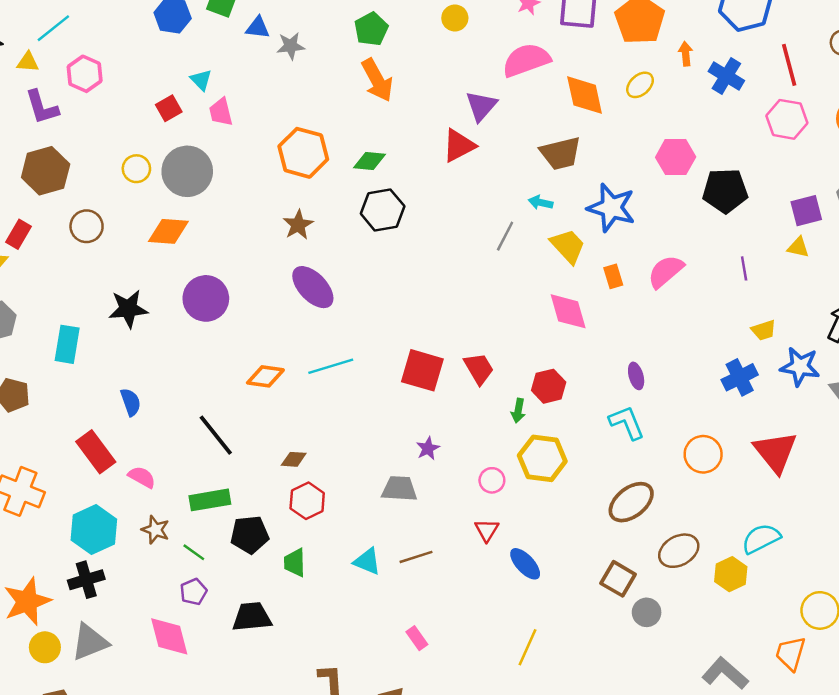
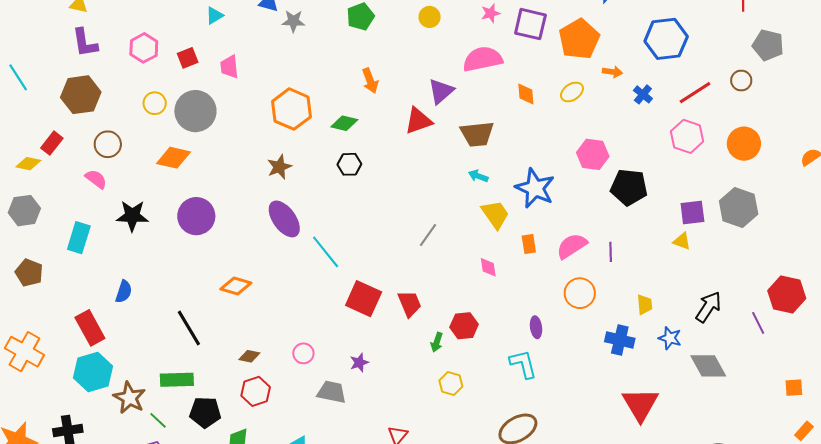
orange arrow: (686, 54) -> (612, 72), turned 96
red line: (789, 65) -> (695, 93), turned 64
pink hexagon: (85, 74) -> (144, 48), moved
blue cross: (726, 76) -> (643, 94), size x0.7
cyan triangle: (201, 80) -> (214, 15), moved, turned 36
orange arrow: (377, 80) -> (370, 81), moved, size x0.7
orange diamond: (585, 95) -> (526, 94), size x0.6
brown trapezoid: (561, 153) -> (477, 134), moved
black hexagon: (383, 210) -> (349, 164), size x0.7
gray line: (505, 236) -> (428, 235), moved
purple line: (744, 268) -> (611, 252), moved
pink diamond: (568, 311) -> (488, 267), size x0.6
yellow trapezoid: (764, 330) -> (645, 305), turned -85
cyan line: (331, 366) -> (326, 252), moved, turned 60
blue star: (800, 367) -> (670, 338), size x0.7
blue cross: (740, 377) -> (620, 340), turned 32
blue semicircle: (131, 402) -> (124, 292), turned 30
orange circle: (703, 454) -> (580, 293), moved
yellow hexagon: (542, 458) -> (451, 383), size x0.6
pink semicircle: (142, 477) -> (96, 179), moved
pink circle: (492, 480) -> (303, 353), moved
cyan hexagon: (94, 530) -> (93, 372), moved
brown star: (155, 530) -> (129, 398), size x1.4

